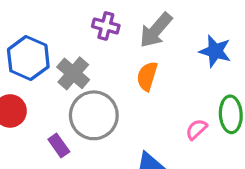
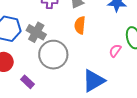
purple rectangle: (59, 145) -> (28, 82), moved

